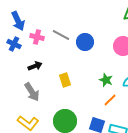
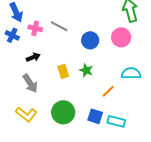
blue circle: (85, 42) -> (90, 40), moved
green star: (106, 80) -> (86, 70), moved

